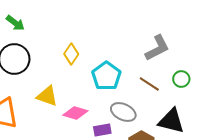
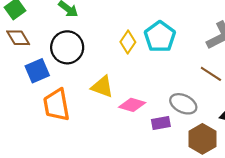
cyan pentagon: (106, 76) -> (160, 37), moved

